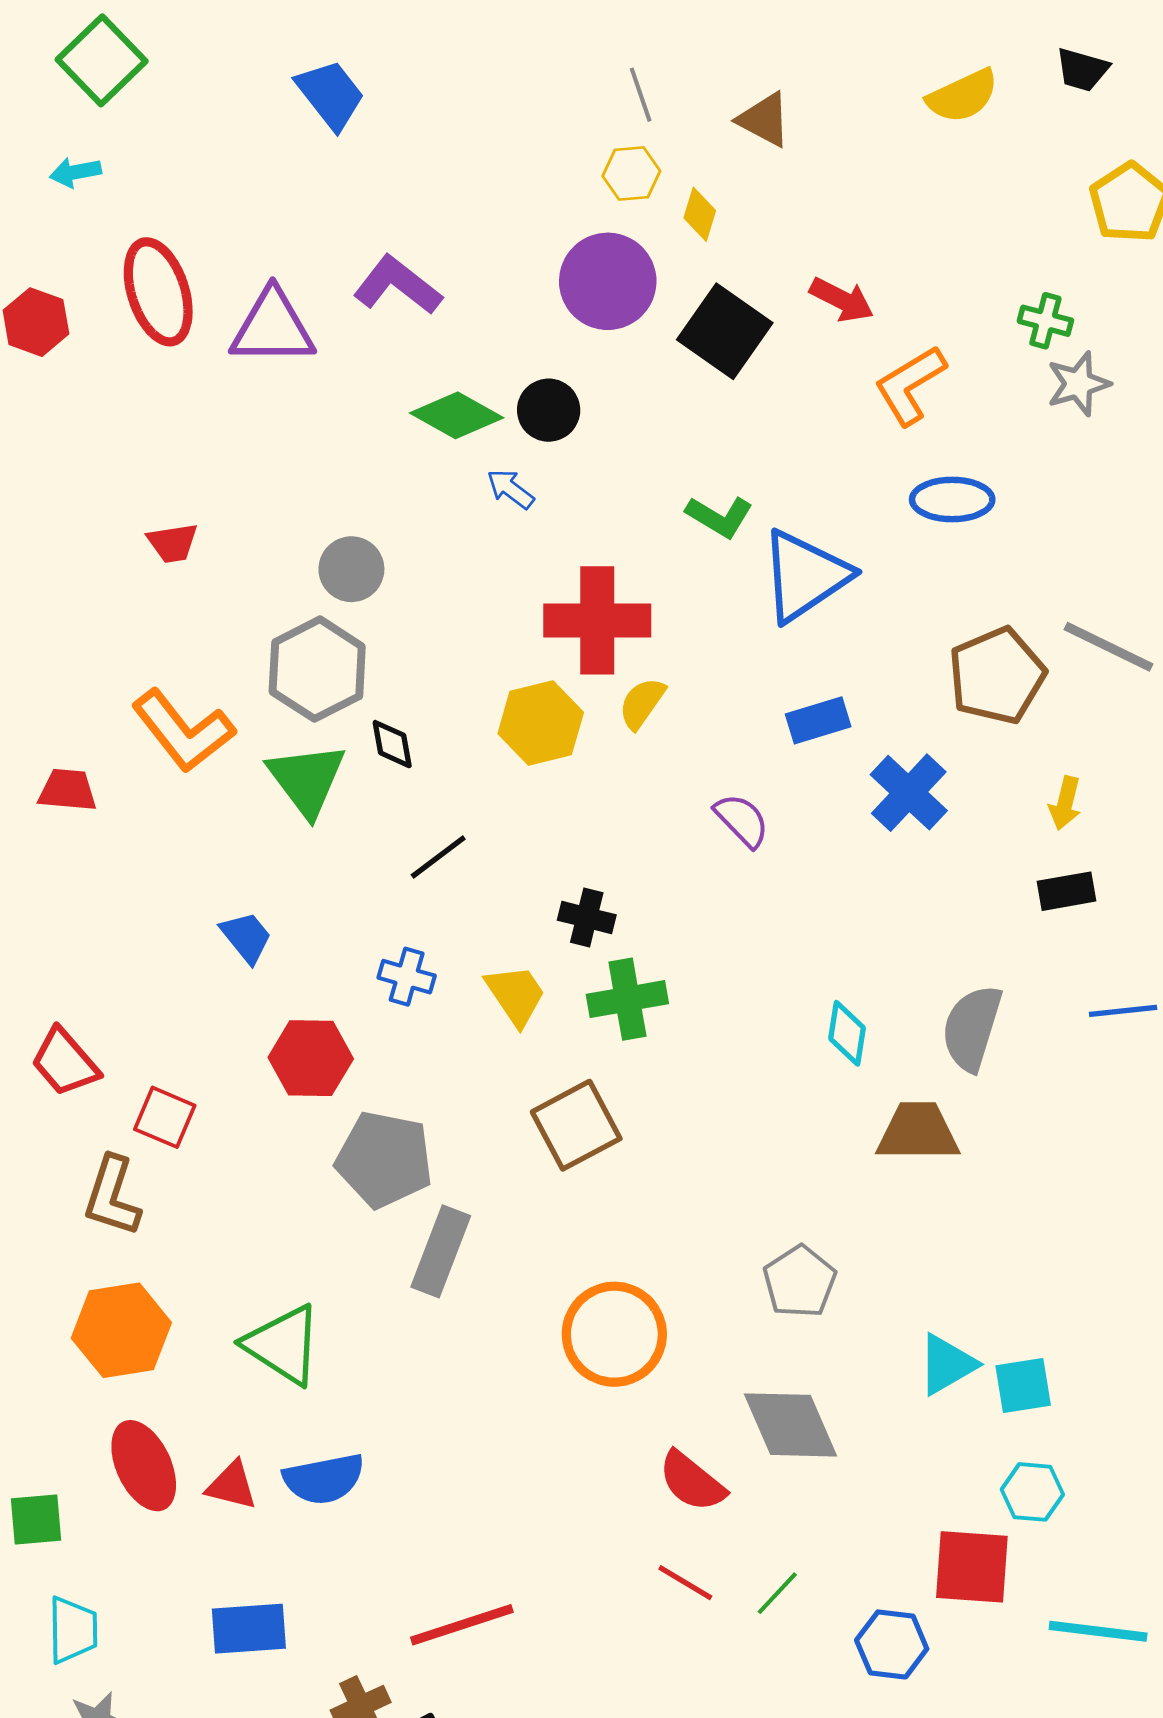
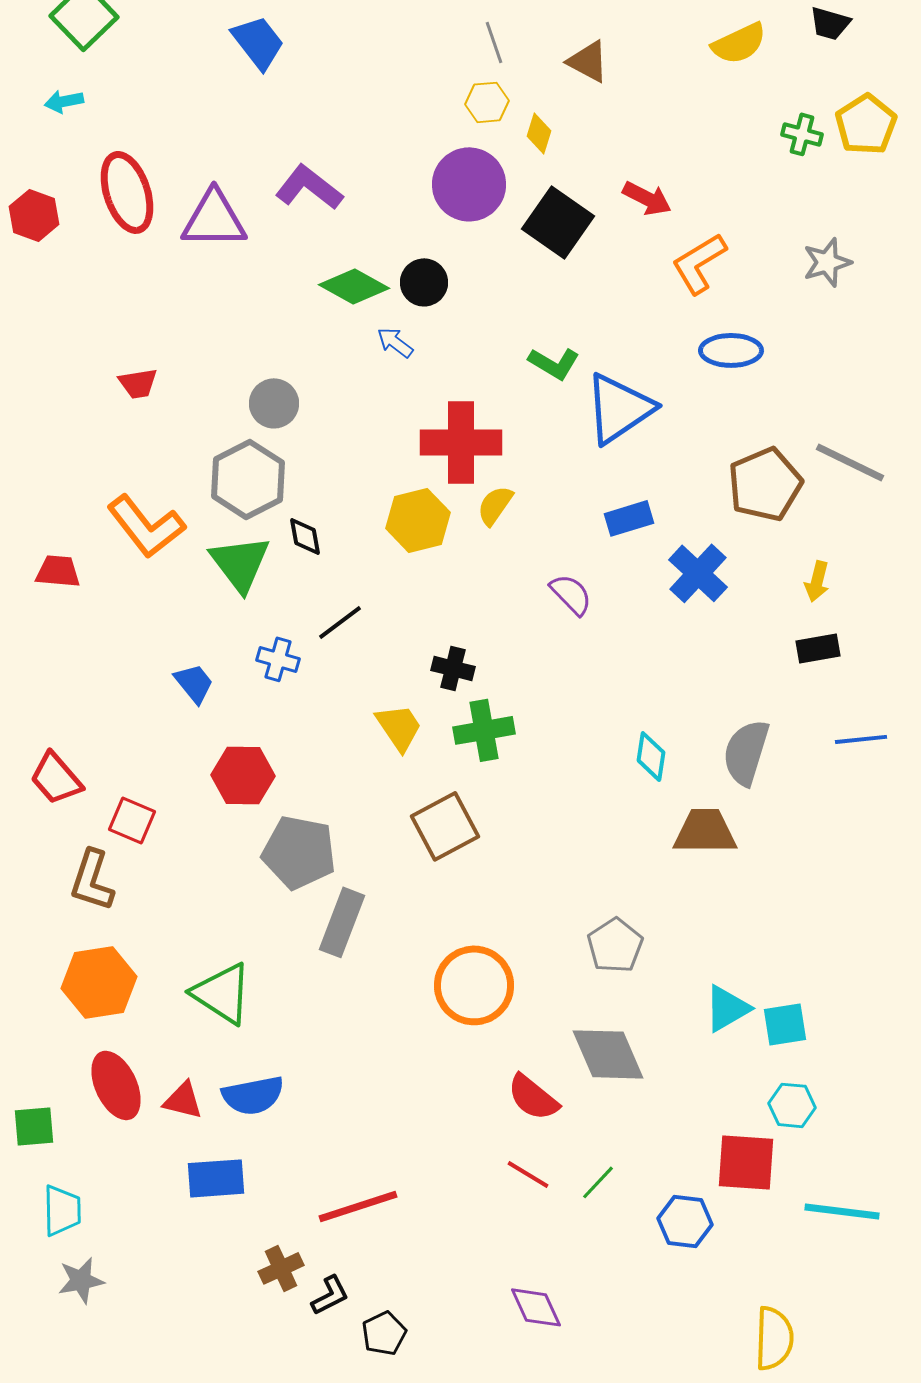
green cross: (1045, 321) -> (802, 134), moved
blue cross: (407, 977) -> (278, 659), moved
blue rectangle: (249, 1629) -> (216, 1178), moved

